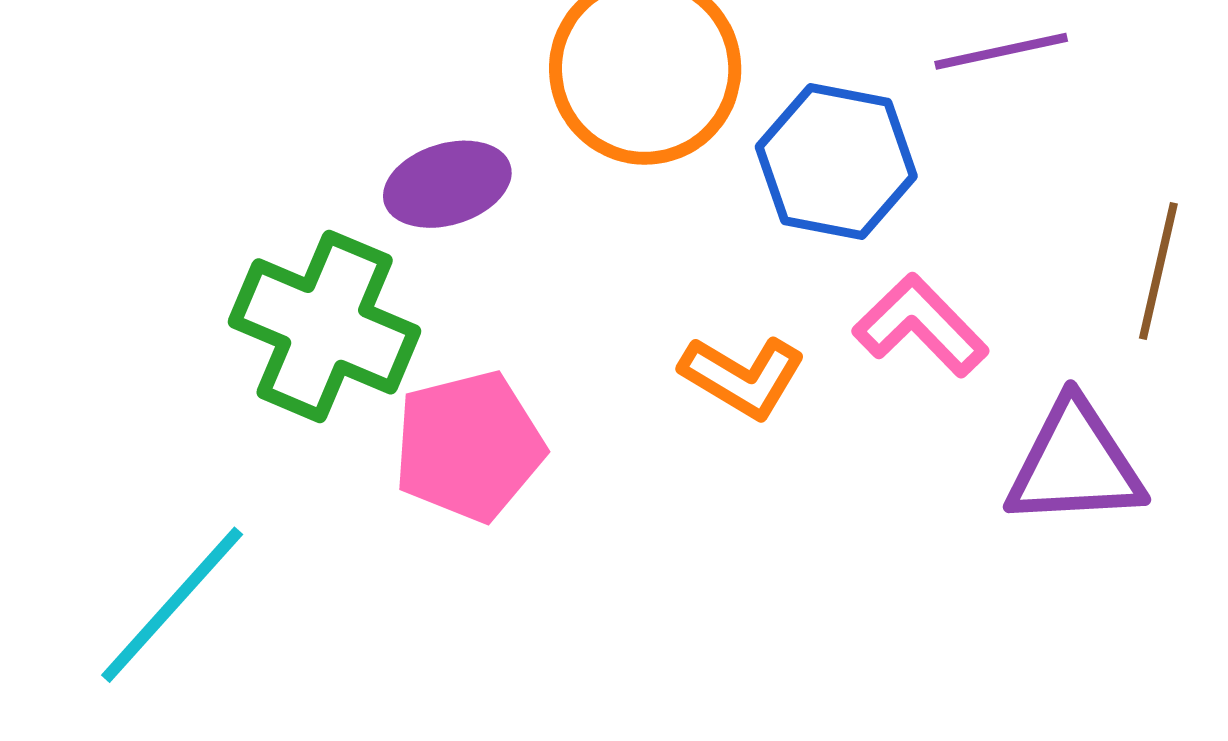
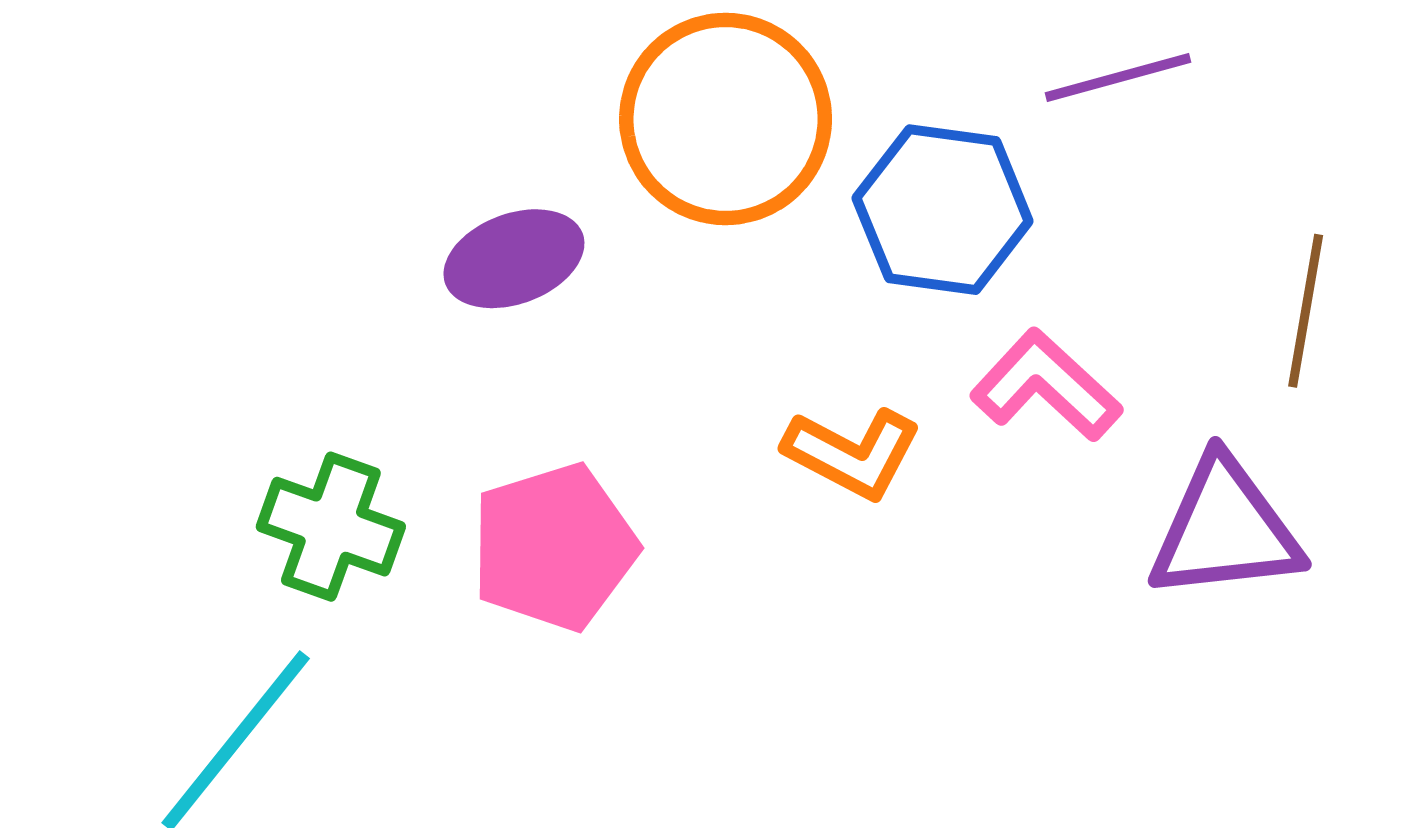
green cross: (325, 326) -> (331, 527), moved, size x0.7

